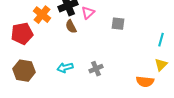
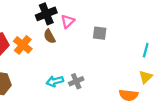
orange cross: (42, 15) -> (23, 45), moved
cyan arrow: (65, 68) -> (55, 81), moved

